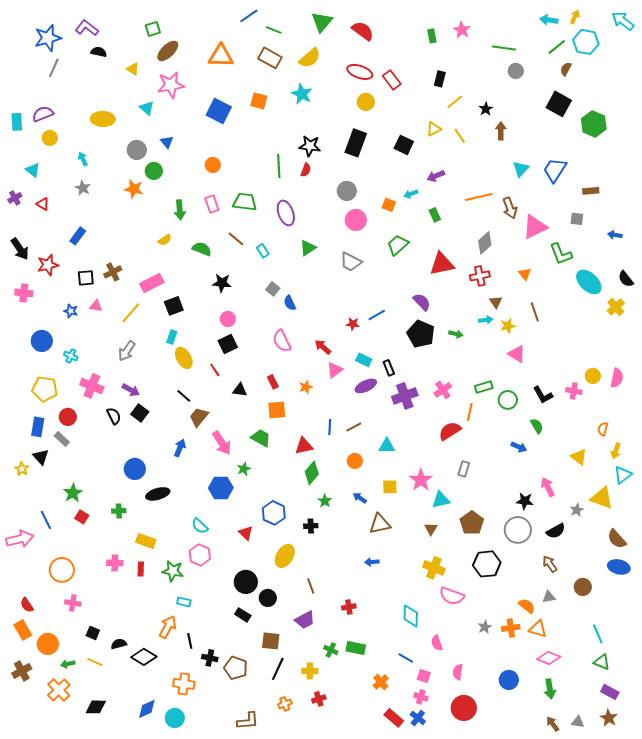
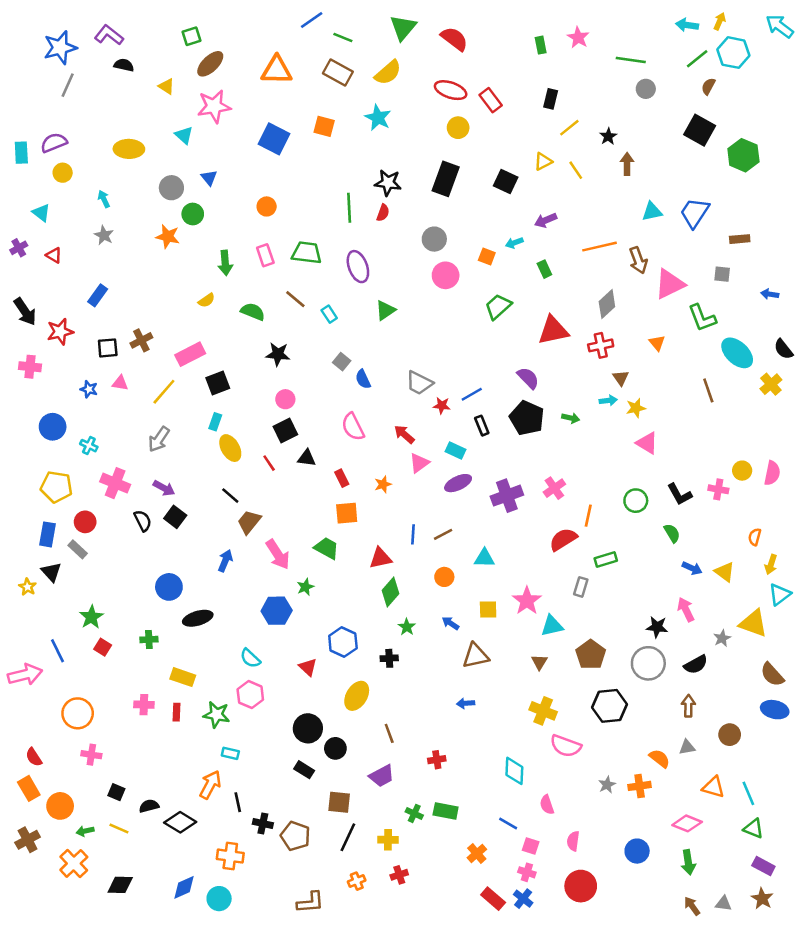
cyan triangle: (521, 169) -> (652, 211), turned 36
gray trapezoid: (351, 262) -> (419, 383), moved
brown line: (535, 312) -> (708, 390), moved
black rectangle: (389, 368) -> (482, 426), moved
green rectangle: (484, 387) -> (606, 559), moved
black triangle: (240, 390) -> (307, 458), moved
blue arrow: (519, 447) -> (692, 568), moved
brown arrow: (550, 564) -> (688, 706), turned 36
orange triangle: (538, 629) -> (713, 787), moved

